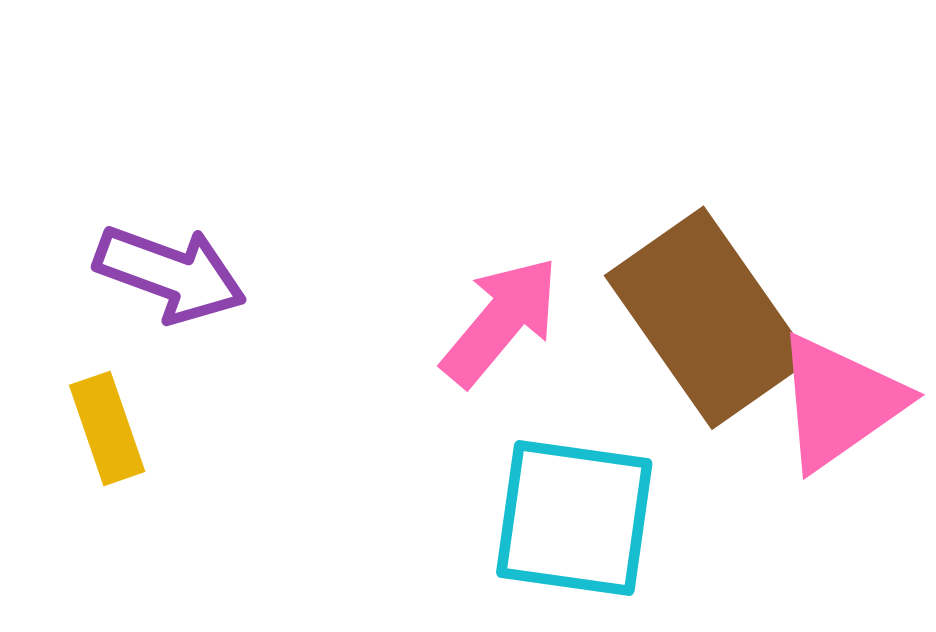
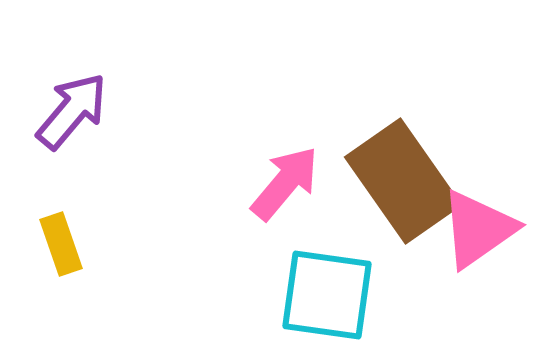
purple arrow: (170, 274) -> (72, 111), moved, turned -70

